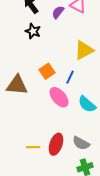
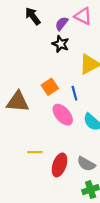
black star: (33, 31) -> (61, 44), moved
blue line: (70, 77) -> (74, 93), turned -40
yellow line: (33, 147) -> (35, 152), moved

